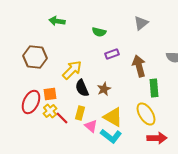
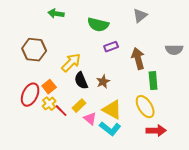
green semicircle: (99, 32) -> (98, 25), size x1.5
orange square: (50, 94) -> (49, 87), turned -32
yellow rectangle: (80, 113) -> (79, 106), turned 32

